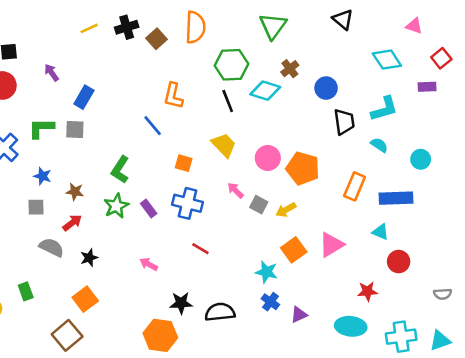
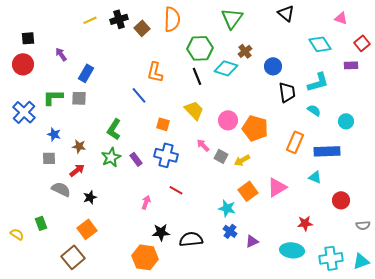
red circle: (399, 262) -> (341, 200), moved
pink arrow: (149, 264) -> (146, 202), moved, turned 80

